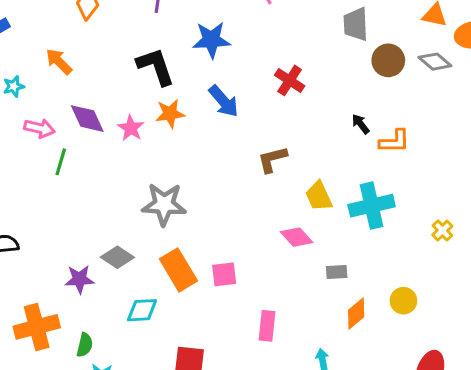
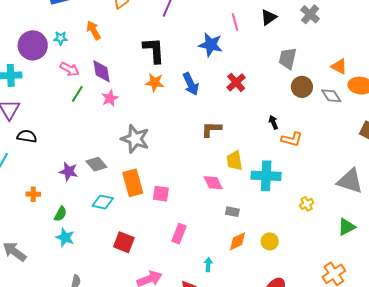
blue star: (211, 40) -> (211, 45), moved
pink star: (131, 128) -> (110, 98), moved
orange cross: (37, 327) -> (33, 194), size x0.5

